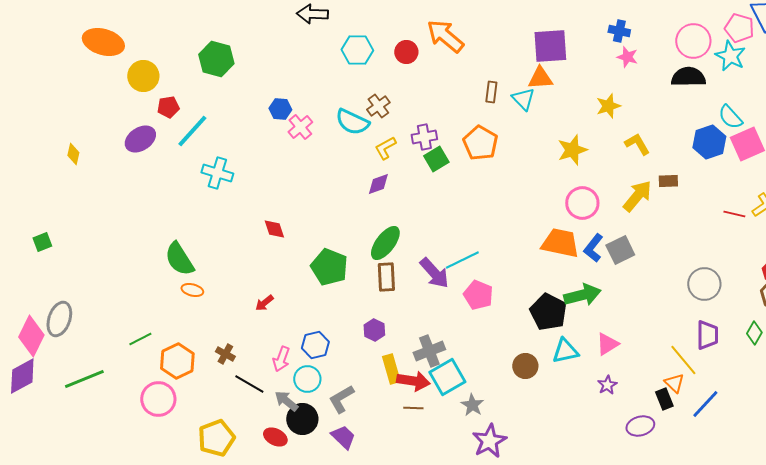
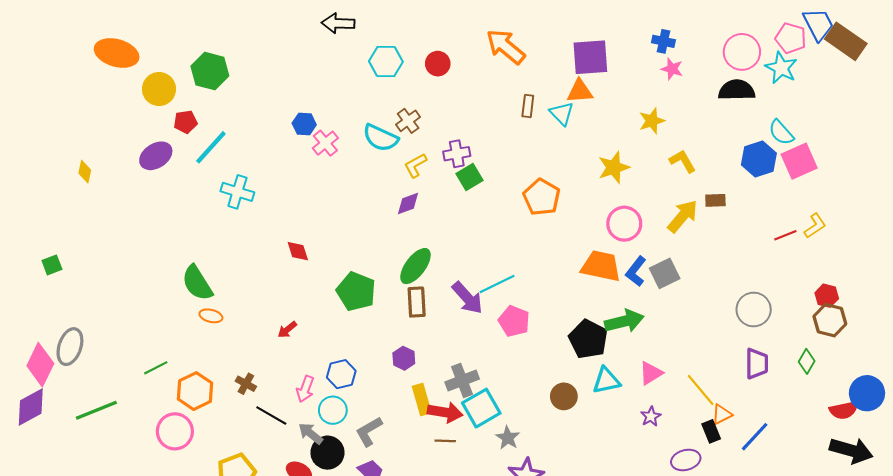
orange arrow: (445, 36) -> (506, 47), moved
green hexagon: (216, 59) -> (210, 71), moved
orange pentagon: (480, 143) -> (542, 197), moved
red line: (734, 214) -> (785, 235), turned -35
yellow line: (683, 360) -> (701, 390), moved
orange triangle: (674, 383) -> (722, 414), turned 50

